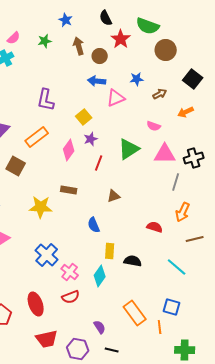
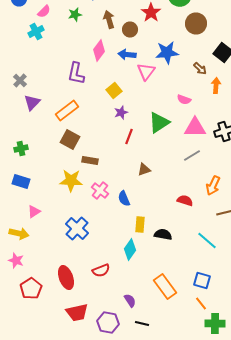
blue star: (137, 79) -> (167, 52), size x1.6
brown arrow: (160, 94) -> (200, 68), moved, turned 72
pink triangle: (116, 98) -> (146, 72), turned -30
orange arrow: (186, 112) -> (216, 86), turned 119
pink diamond: (69, 150) -> (99, 50), moved
brown square: (16, 166) -> (70, 140), moved
gray line: (176, 182) -> (192, 156), moved, turned 42
brown rectangle: (69, 190) -> (90, 160), moved
pink cross: (70, 272) -> (100, 190), moved
orange line: (160, 327) -> (201, 304), moved, turned -32

